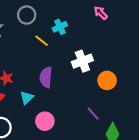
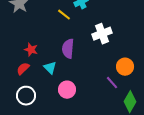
orange circle: (107, 80) -> (125, 67), moved
cyan triangle: (27, 98) -> (50, 68), turned -32

